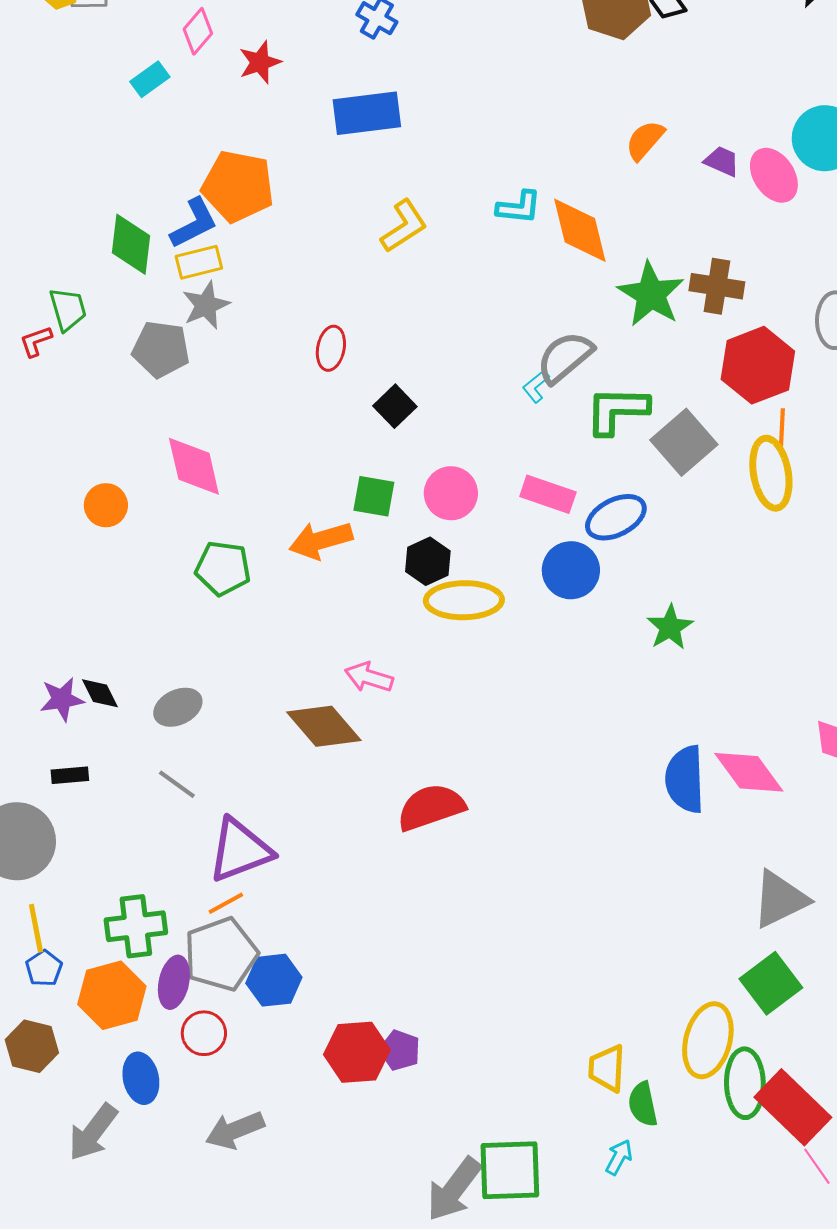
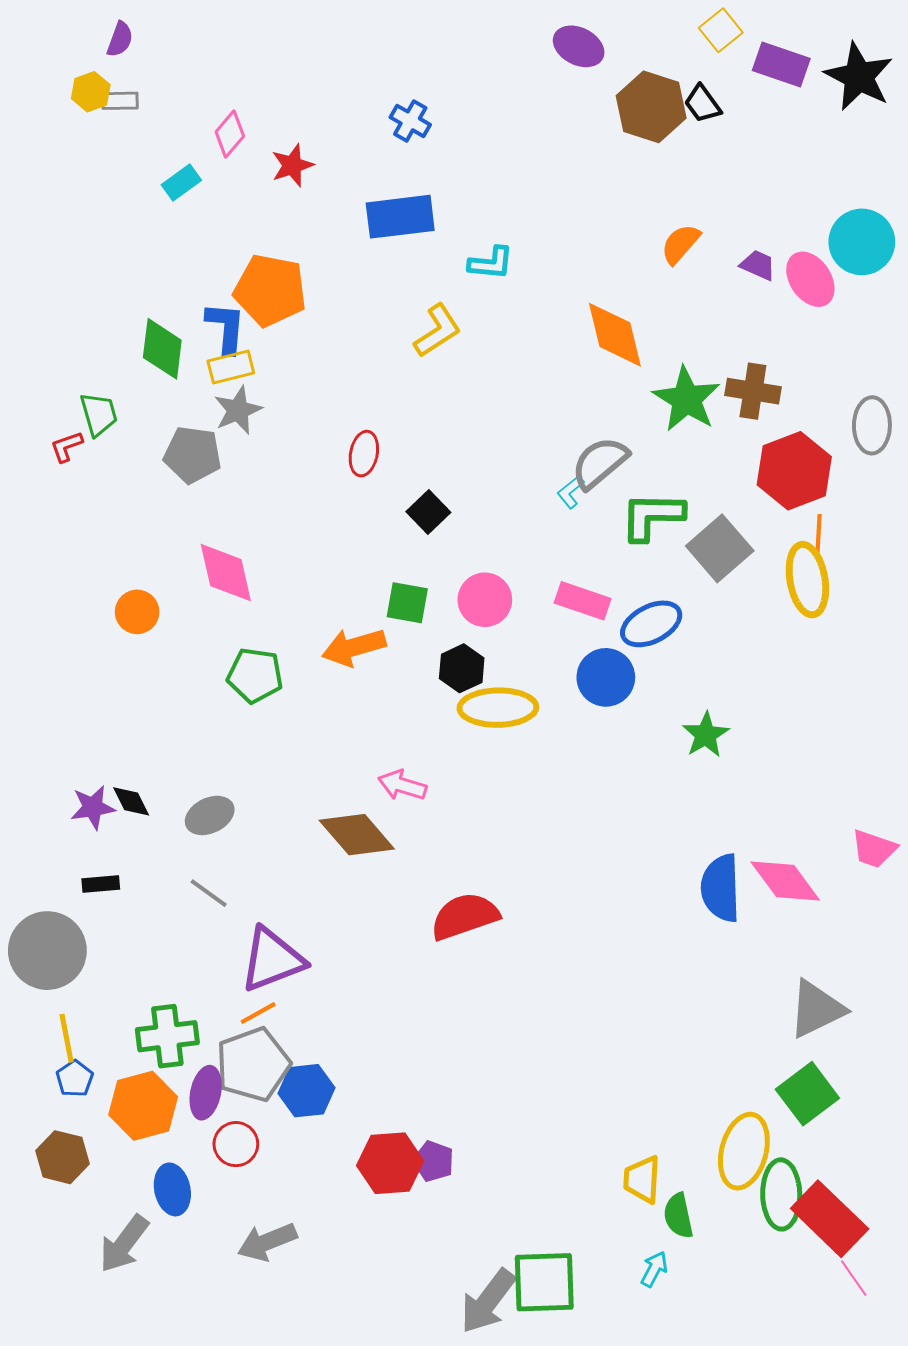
cyan L-shape: (519, 207) -> (491, 263), moved
blue L-shape: (194, 223) -> (226, 328), turned -58

